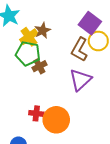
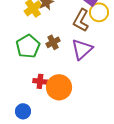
green pentagon: (28, 54) -> (28, 46), moved, turned 30
brown cross: (39, 66) -> (53, 42), moved

